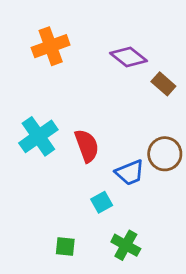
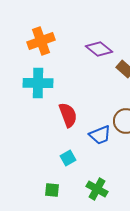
cyan cross: (38, 136) -> (38, 83), moved, turned 36
cyan square: (102, 202) -> (68, 158), moved

